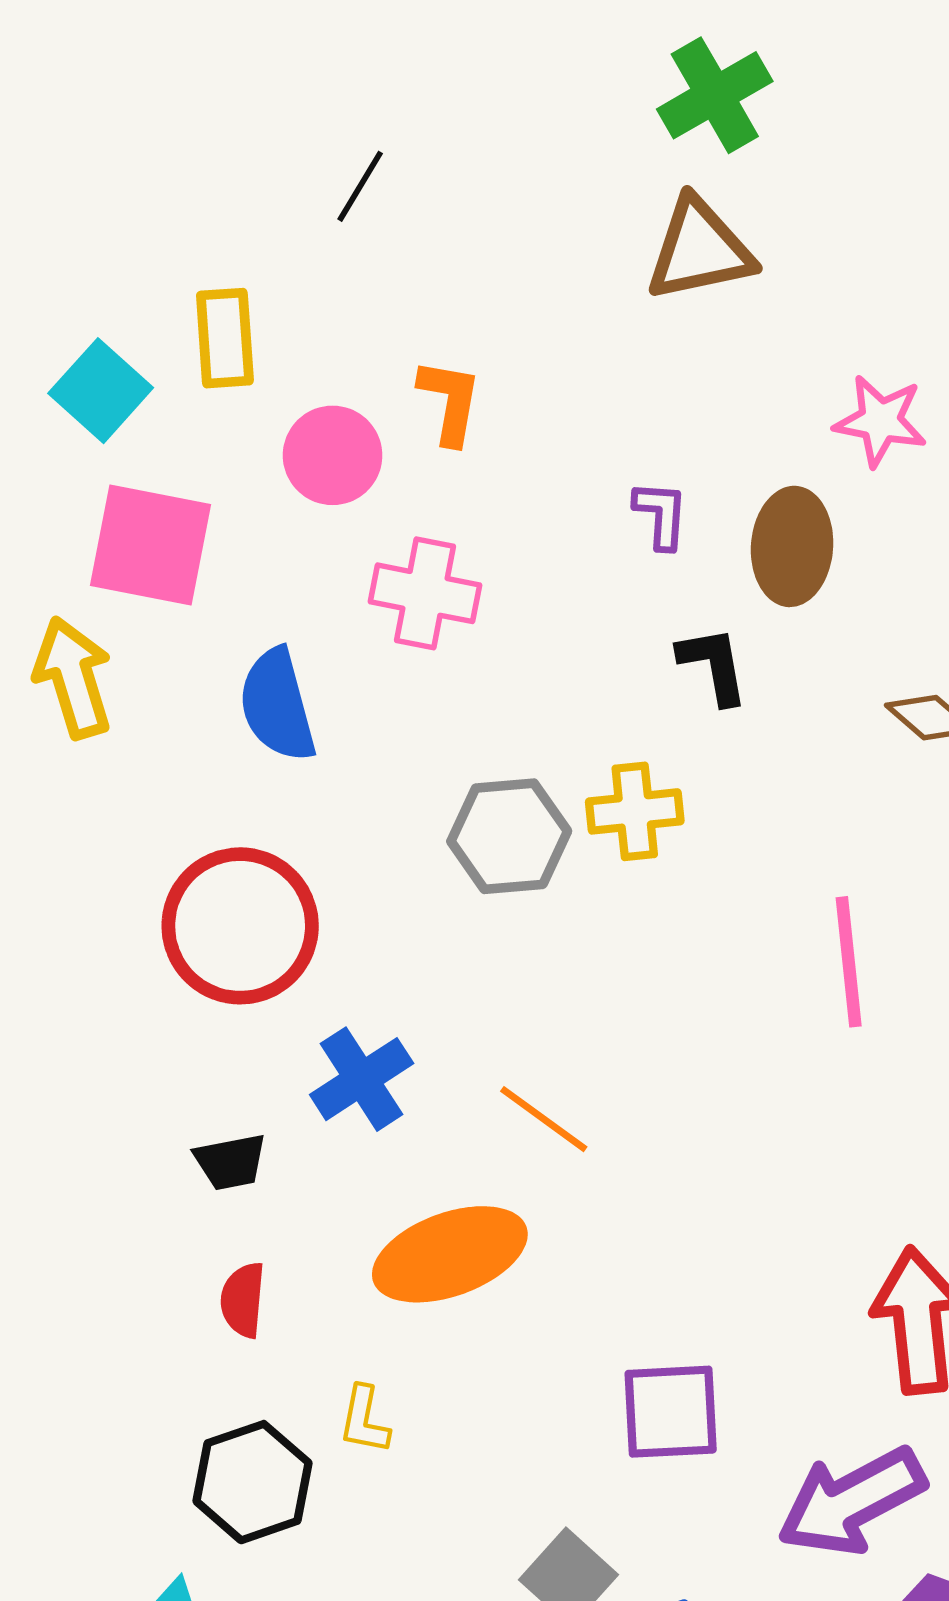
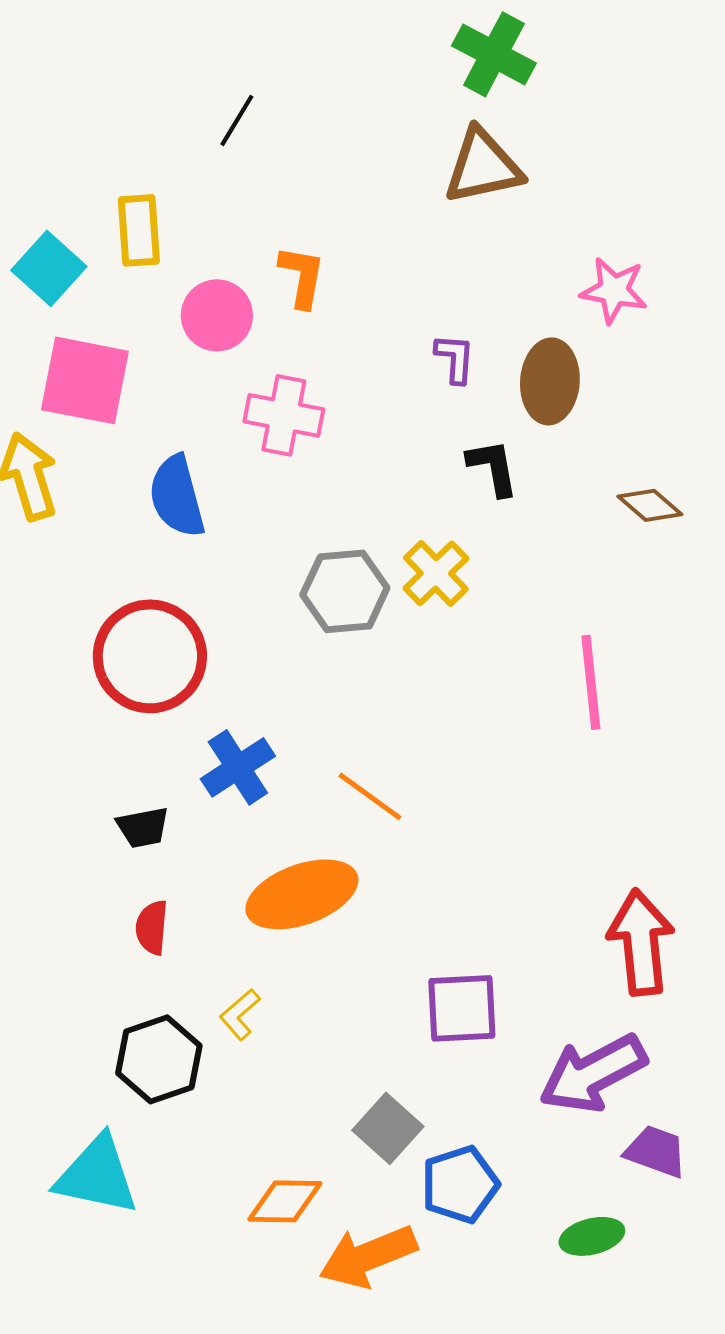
green cross: (715, 95) -> (494, 54), turned -32
yellow cross: (635, 811) -> (436, 573), turned -38
yellow L-shape: (364, 1420) -> (240, 1014), turned 38

